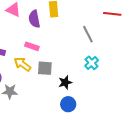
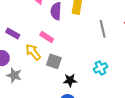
gray line: (88, 34) -> (103, 29), moved

